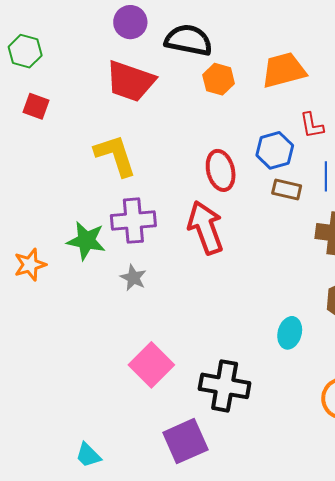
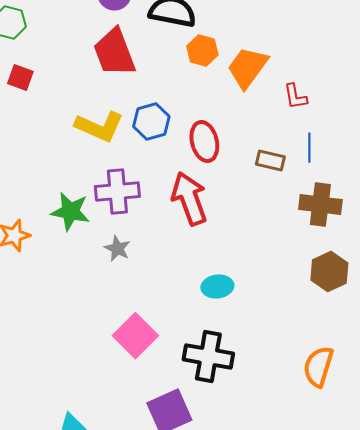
orange trapezoid: (284, 70) -> (247, 68), moved, turned -39
red trapezoid: (130, 81) -> (114, 52), turned 50
blue hexagon: (275, 150) -> (151, 122), moved
yellow L-shape: (115, 155) -> (99, 126), turned 132
cyan ellipse: (290, 333) -> (217, 286), moved, turned 68

